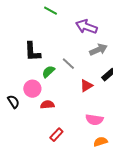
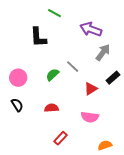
gray arrow: (98, 50) -> (103, 52), turned -30
black L-shape: (32, 52) -> (38, 37), moved
pink circle: (32, 89) -> (18, 78), moved
pink semicircle: (94, 120) -> (90, 117), moved

